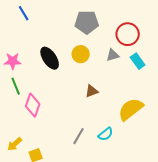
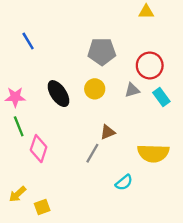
yellow semicircle: (131, 109) -> (153, 153), turned -140
gray line: (79, 136) -> (92, 153), moved

